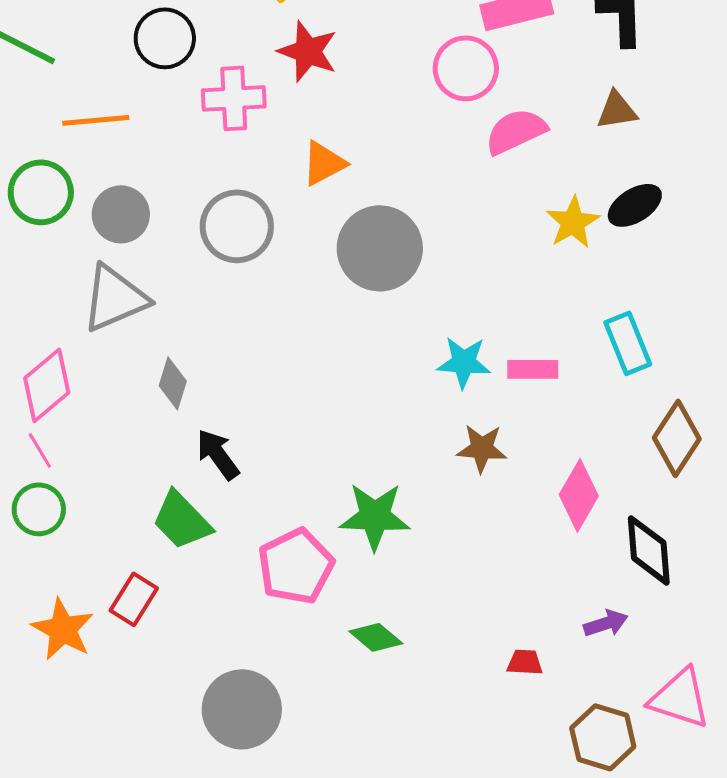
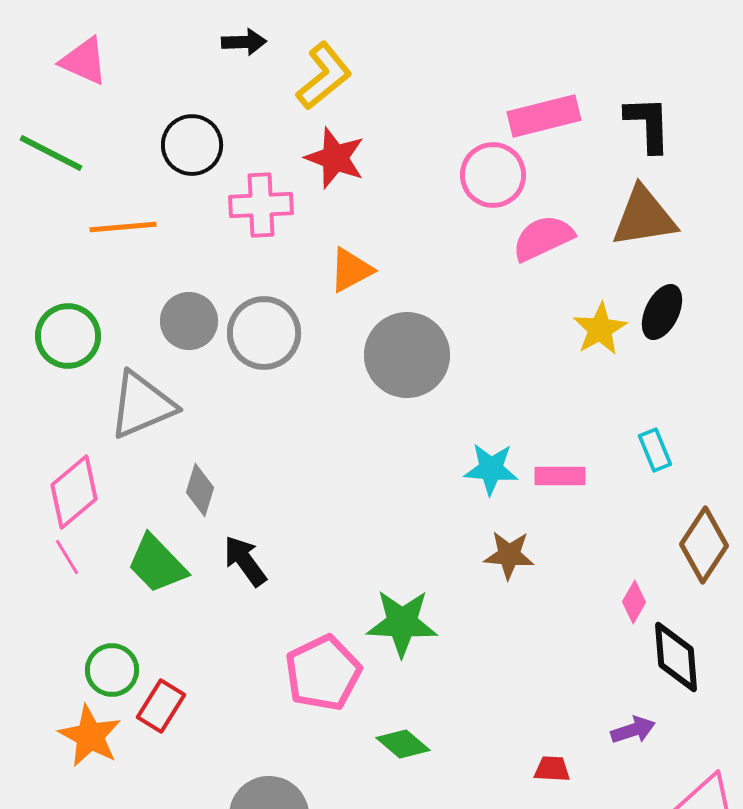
brown triangle: (617, 110) -> (644, 217), size x1.6
green circle: (41, 192) -> (68, 336), moved
black ellipse: (635, 205) -> (662, 312), turned -32
gray circle: (121, 214) -> (189, 321), moved
cyan rectangle: (628, 343) -> (655, 450), size x0.7
pink diamond: (579, 495) -> (634, 602), moved, size x0.6
green circle: (39, 509) -> (112, 670), moved
green trapezoid: (182, 520) -> (157, 564), moved

